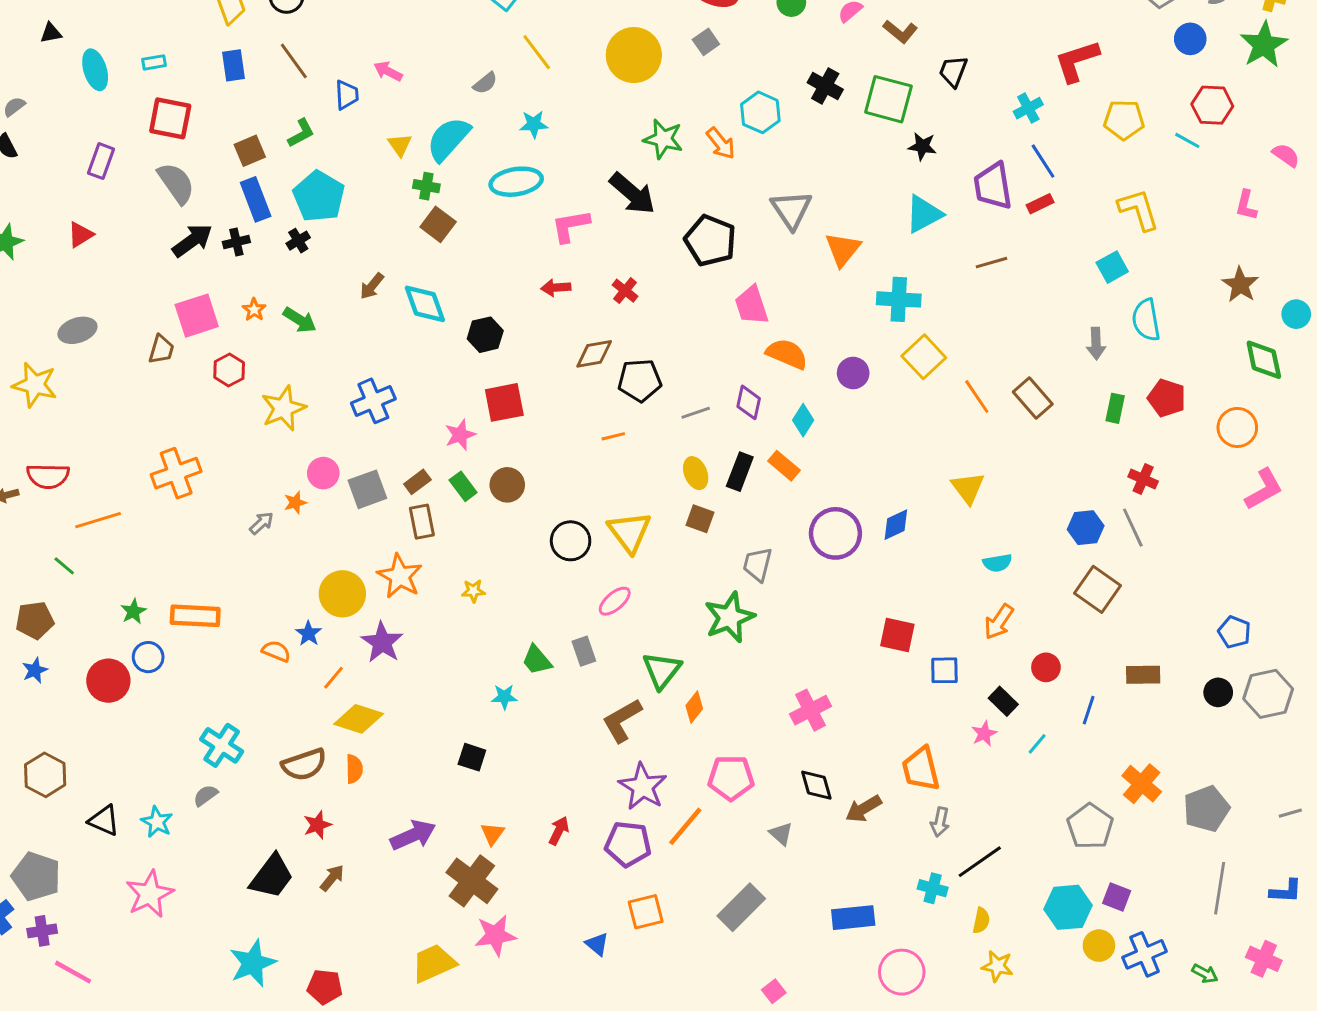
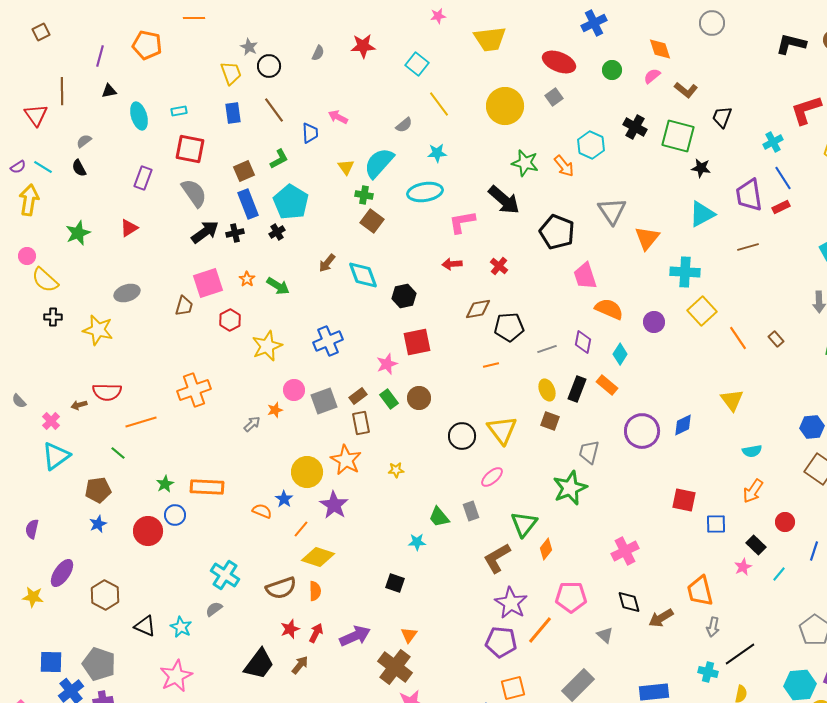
brown rectangle: (1033, 398) -> (776, 339), size x0.6
red arrow: (559, 831) -> (316, 633), moved

